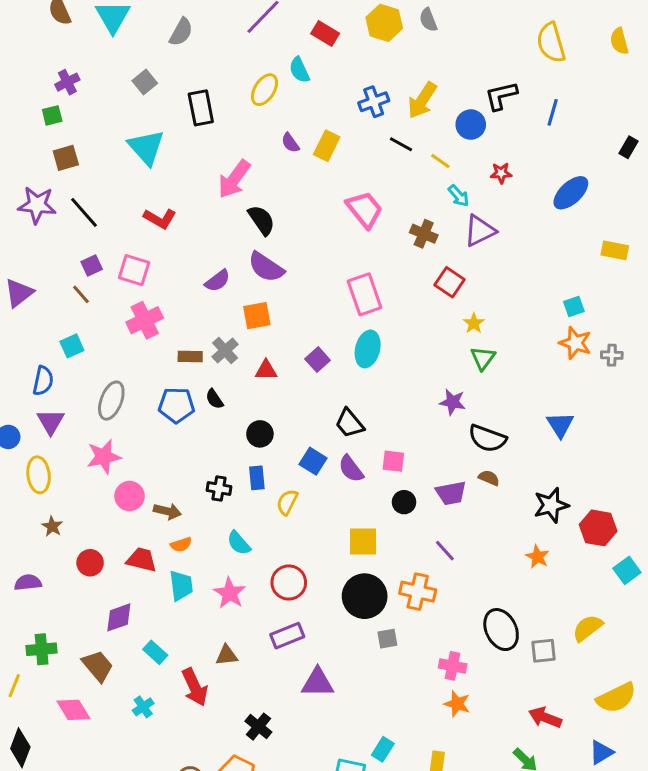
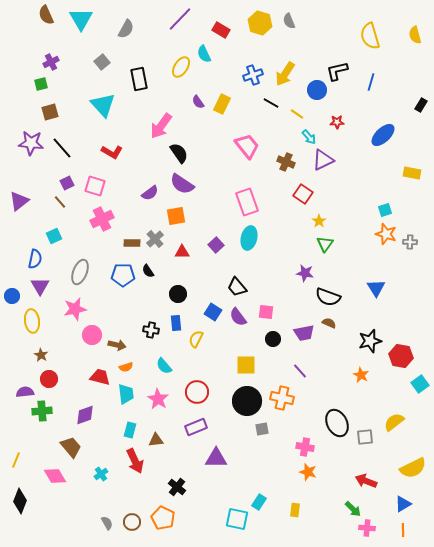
red circle: (90, 563) -> (49, 379), moved
green cross: (42, 649) -> (42, 411), moved
cyan rectangle: (155, 652) -> (130, 430), moved, turned 63

